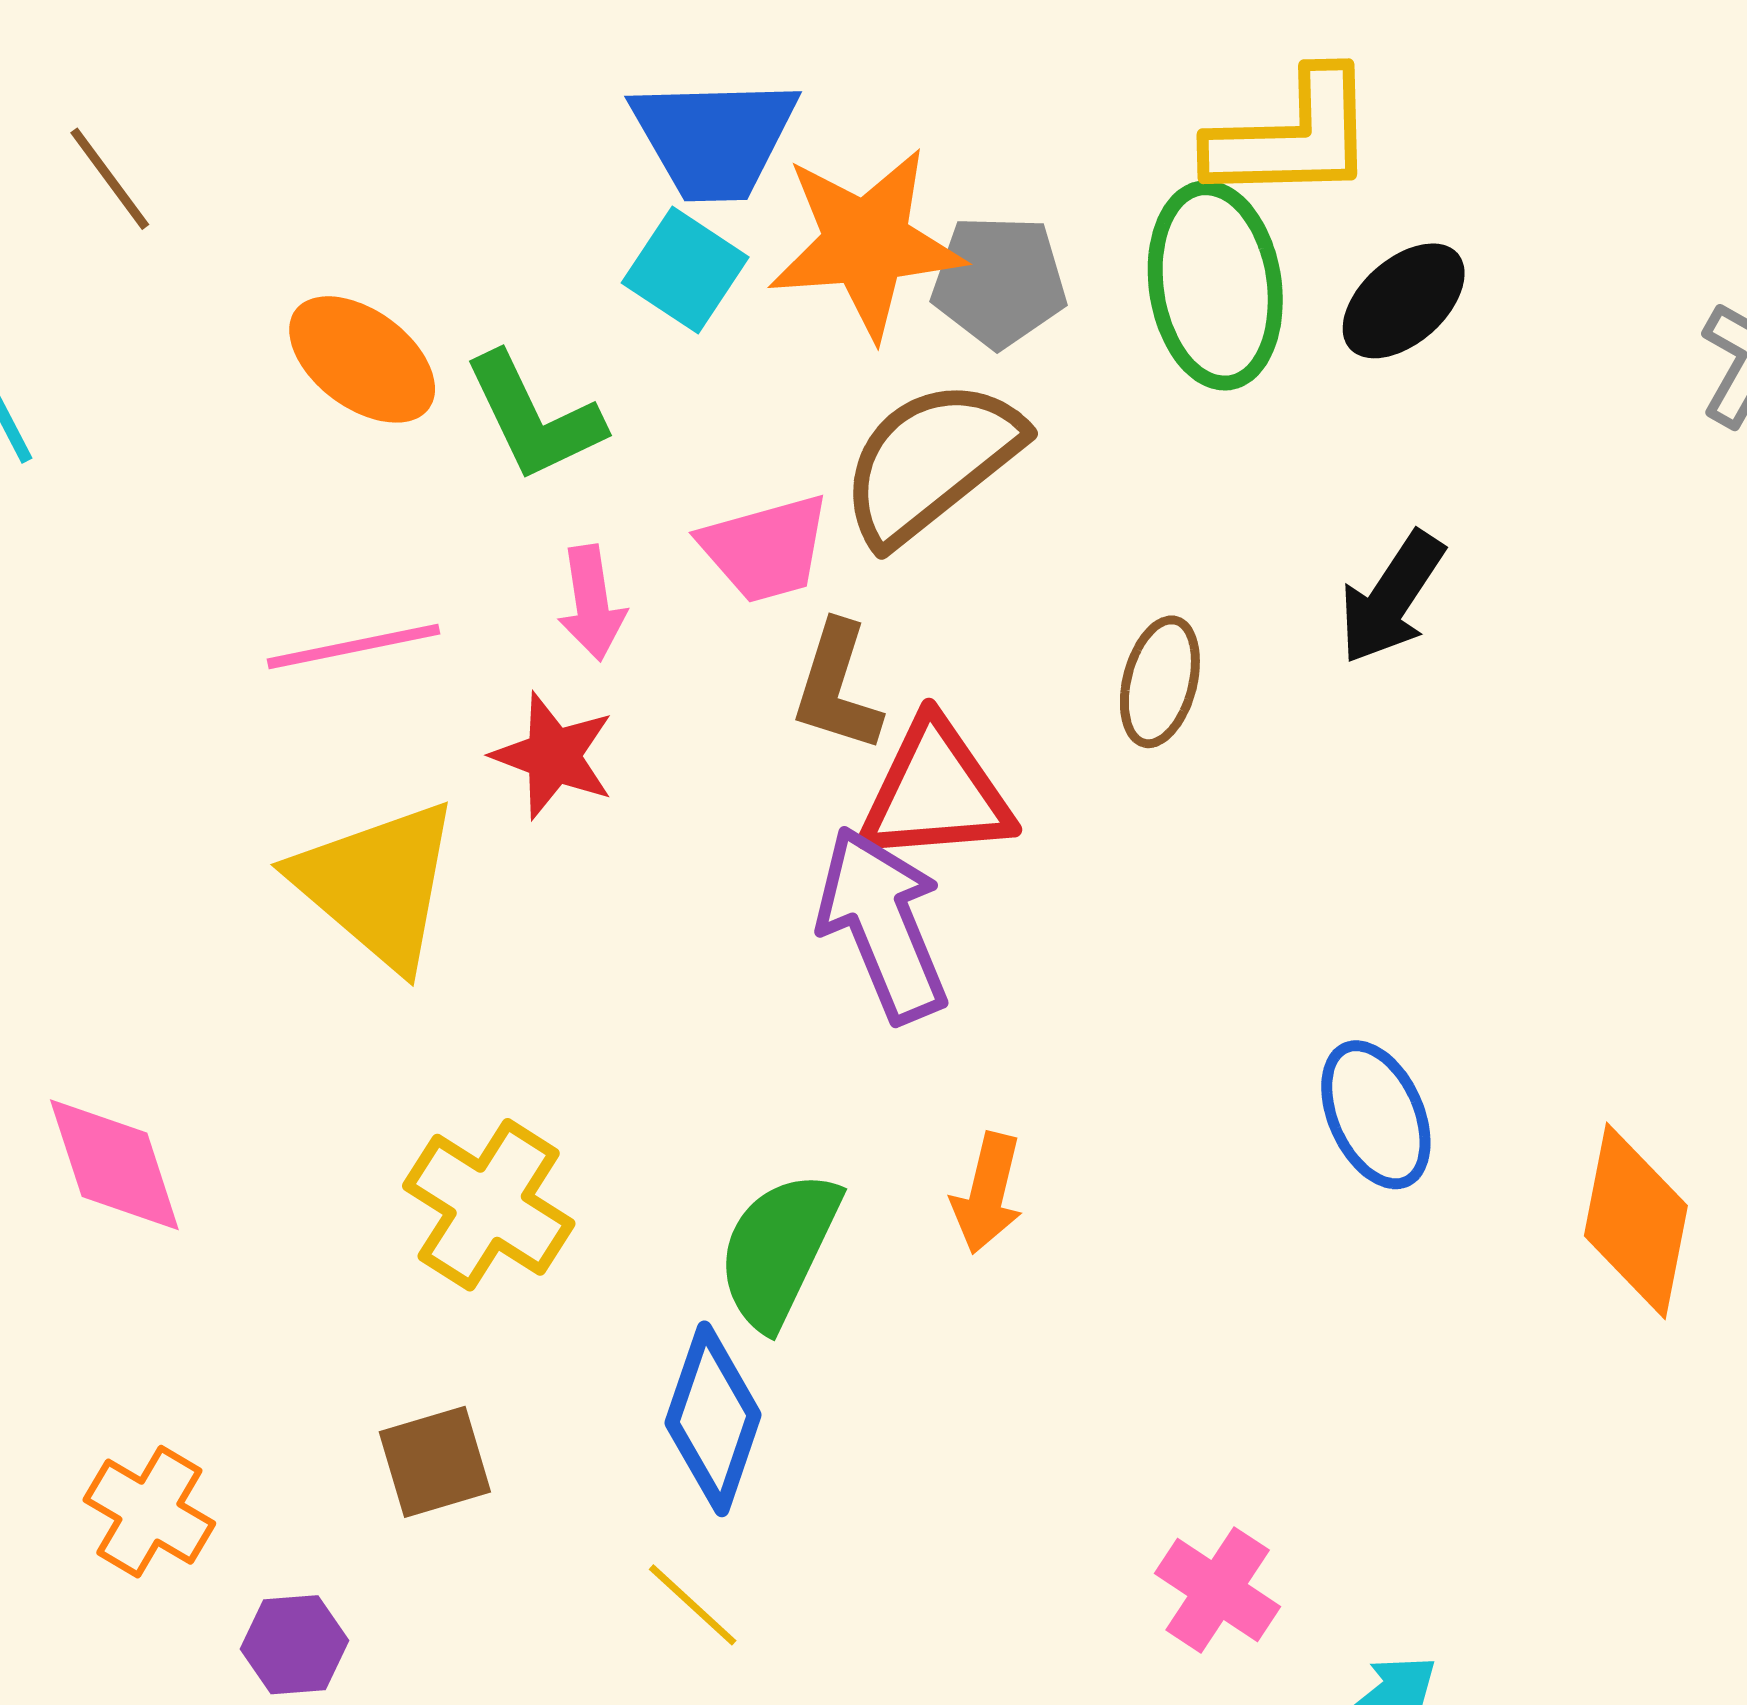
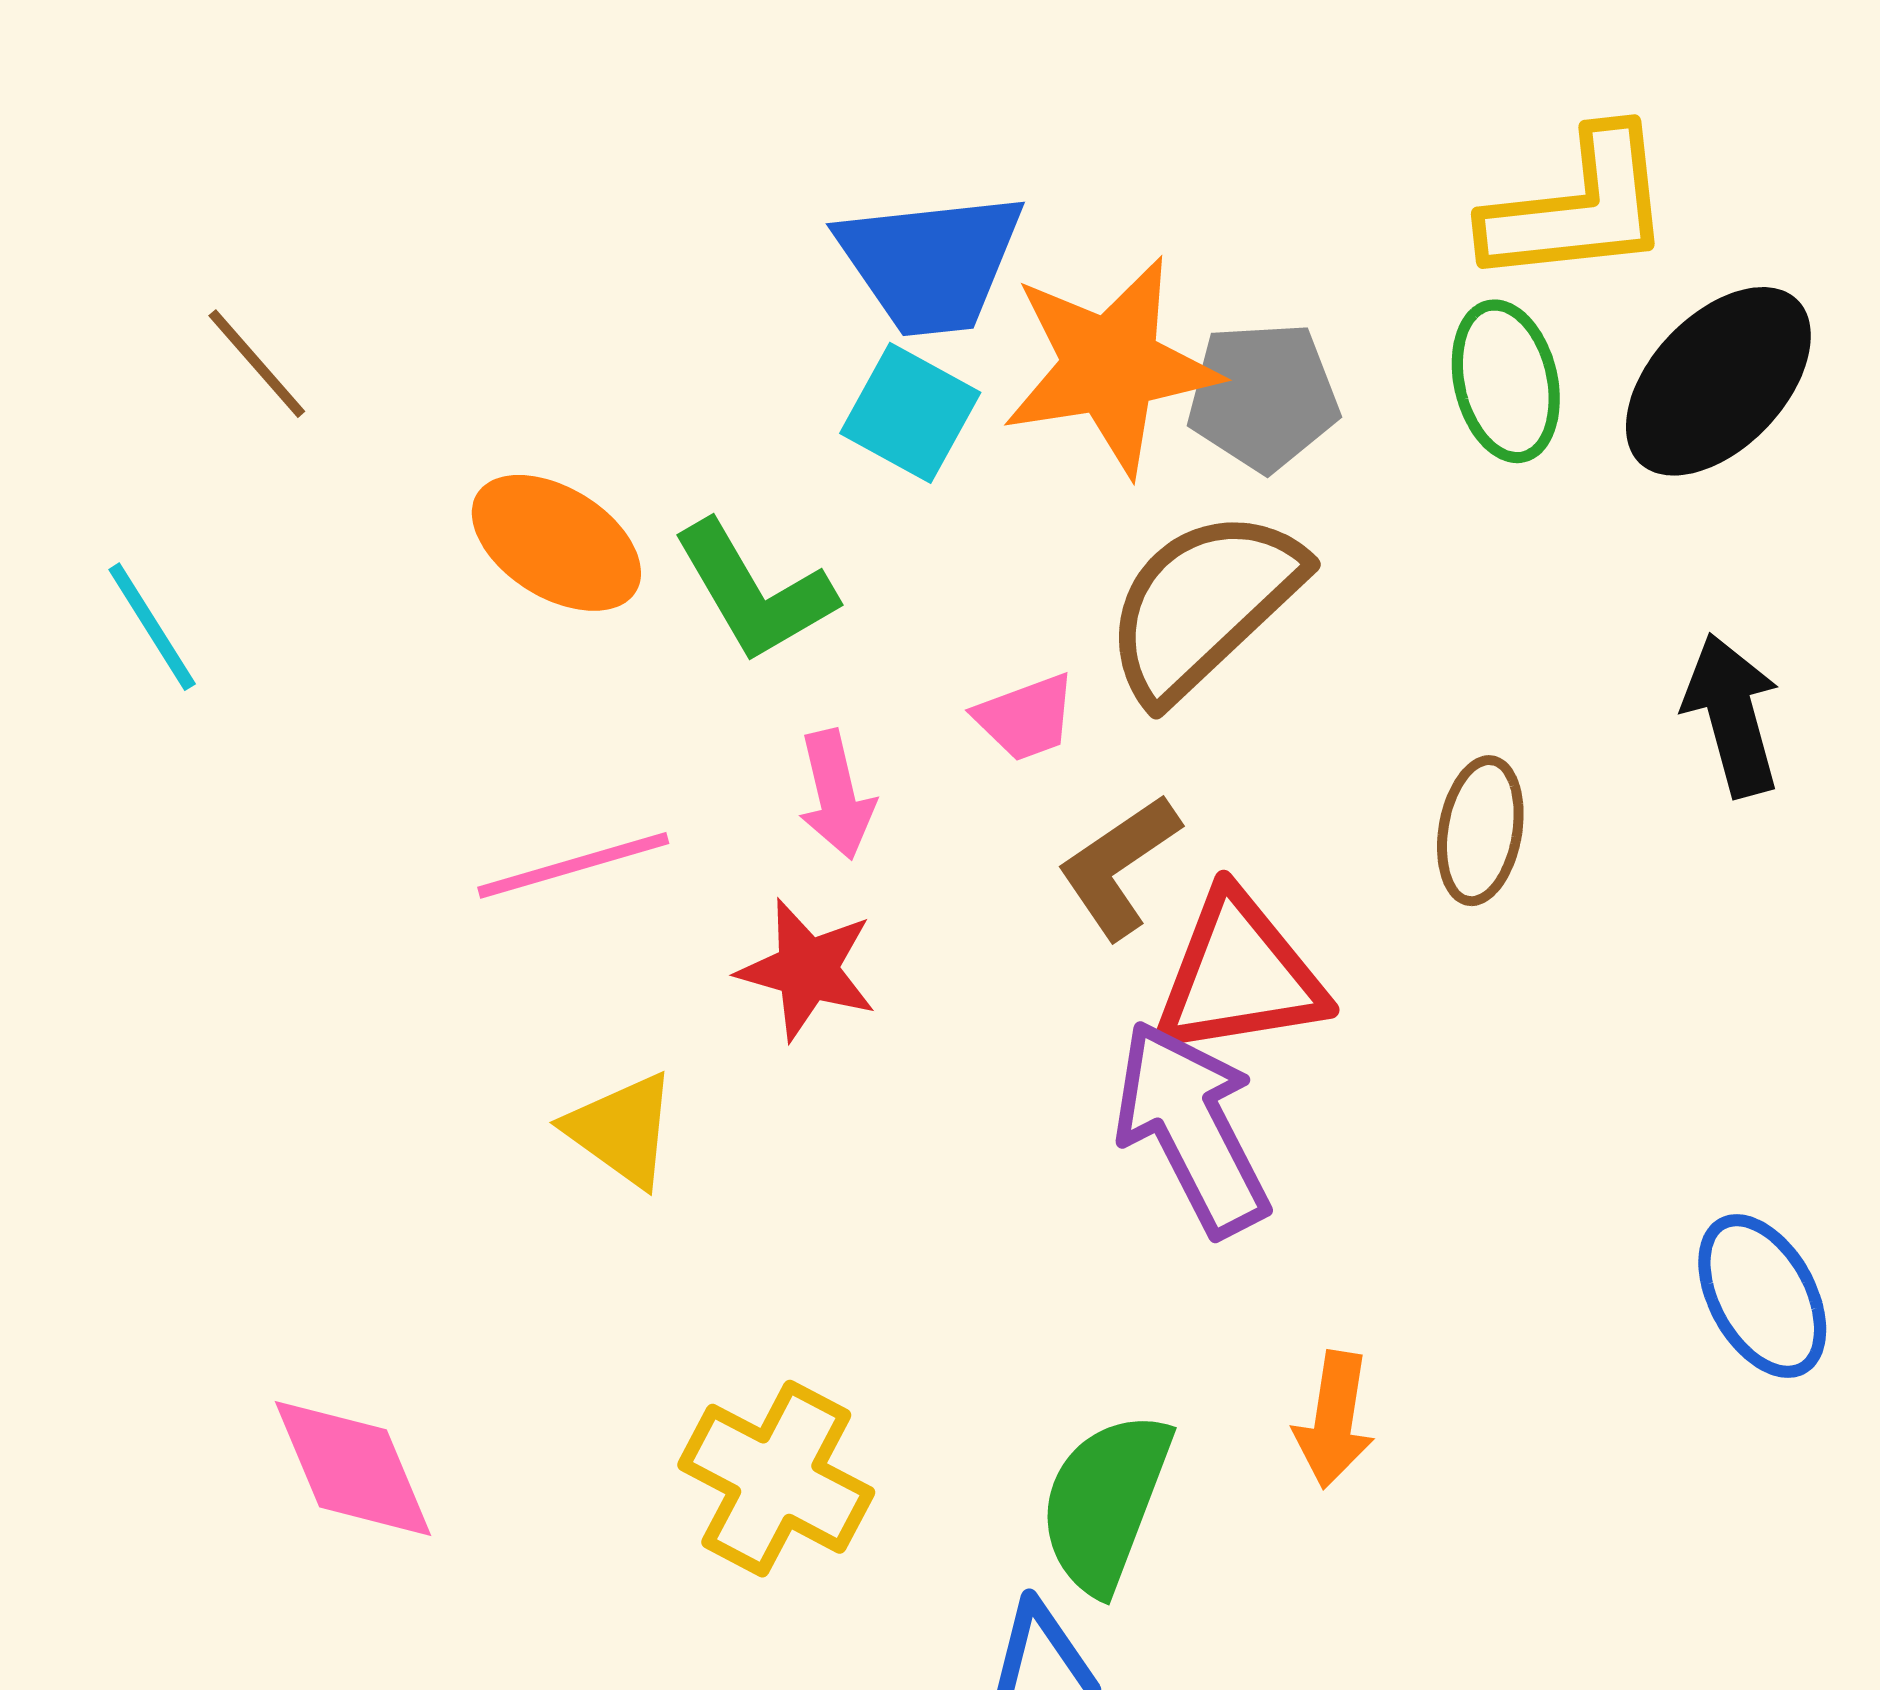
green ellipse: (1215, 285) -> (1506, 381), size x0.7
black ellipse: (1404, 301) -> (1718, 381), size x1.4
pink trapezoid: (765, 548) -> (1026, 718), size x0.7
black arrow: (1391, 598) -> (1732, 715), turned 136
brown L-shape: (837, 687) -> (1119, 866), turned 43
yellow triangle: (377, 884) -> (622, 1130), size x0.6

